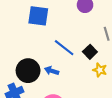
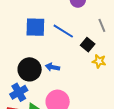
blue square: (38, 16) -> (35, 27), moved
blue line: (64, 48) -> (63, 31), moved

